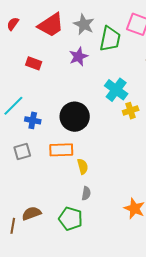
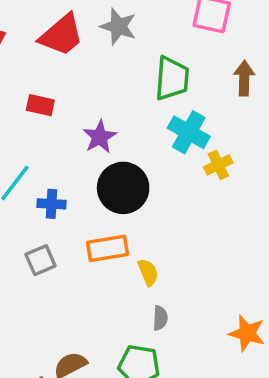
green trapezoid: (110, 39) -> (172, 78), moved
purple star: (78, 57) -> (100, 137), moved

